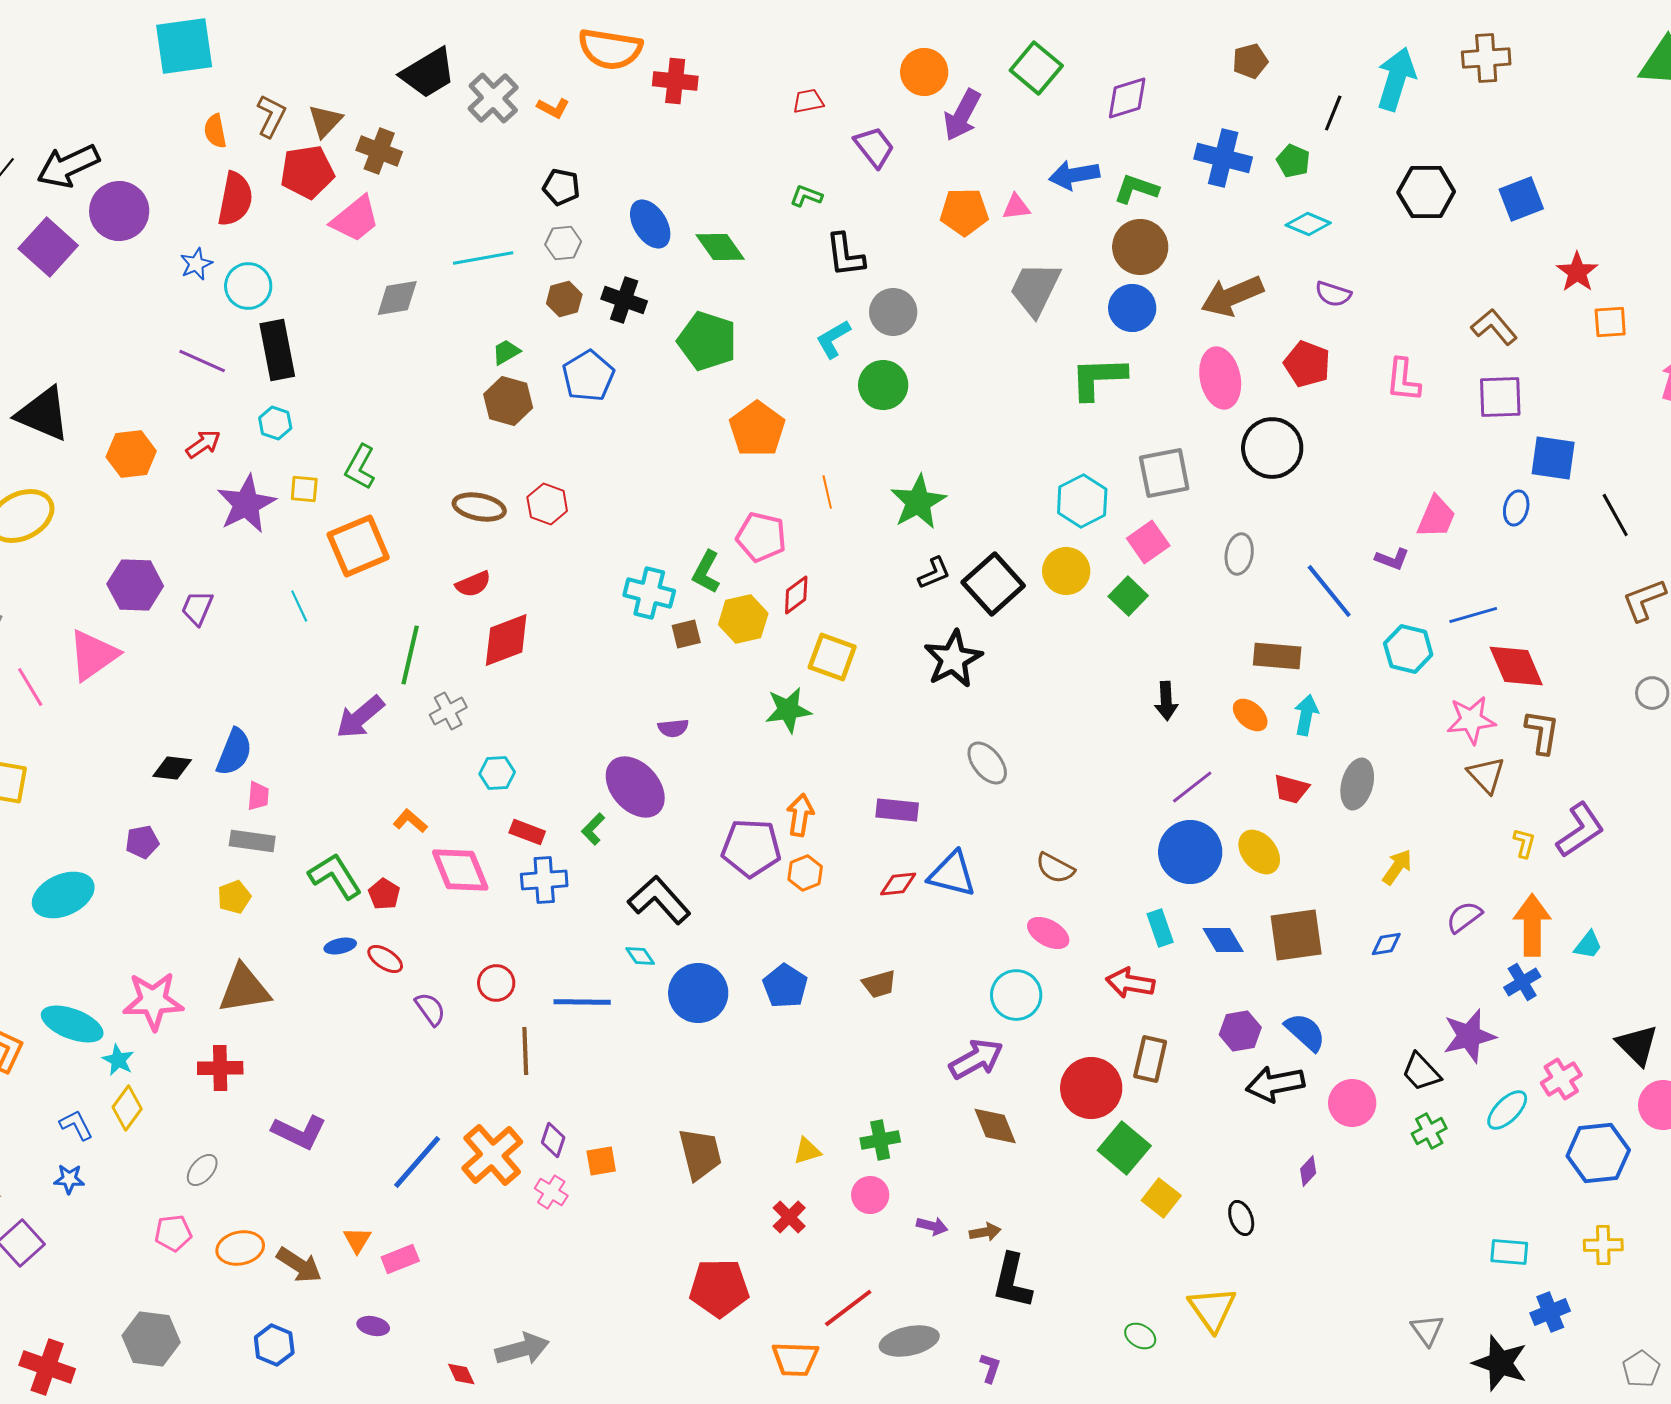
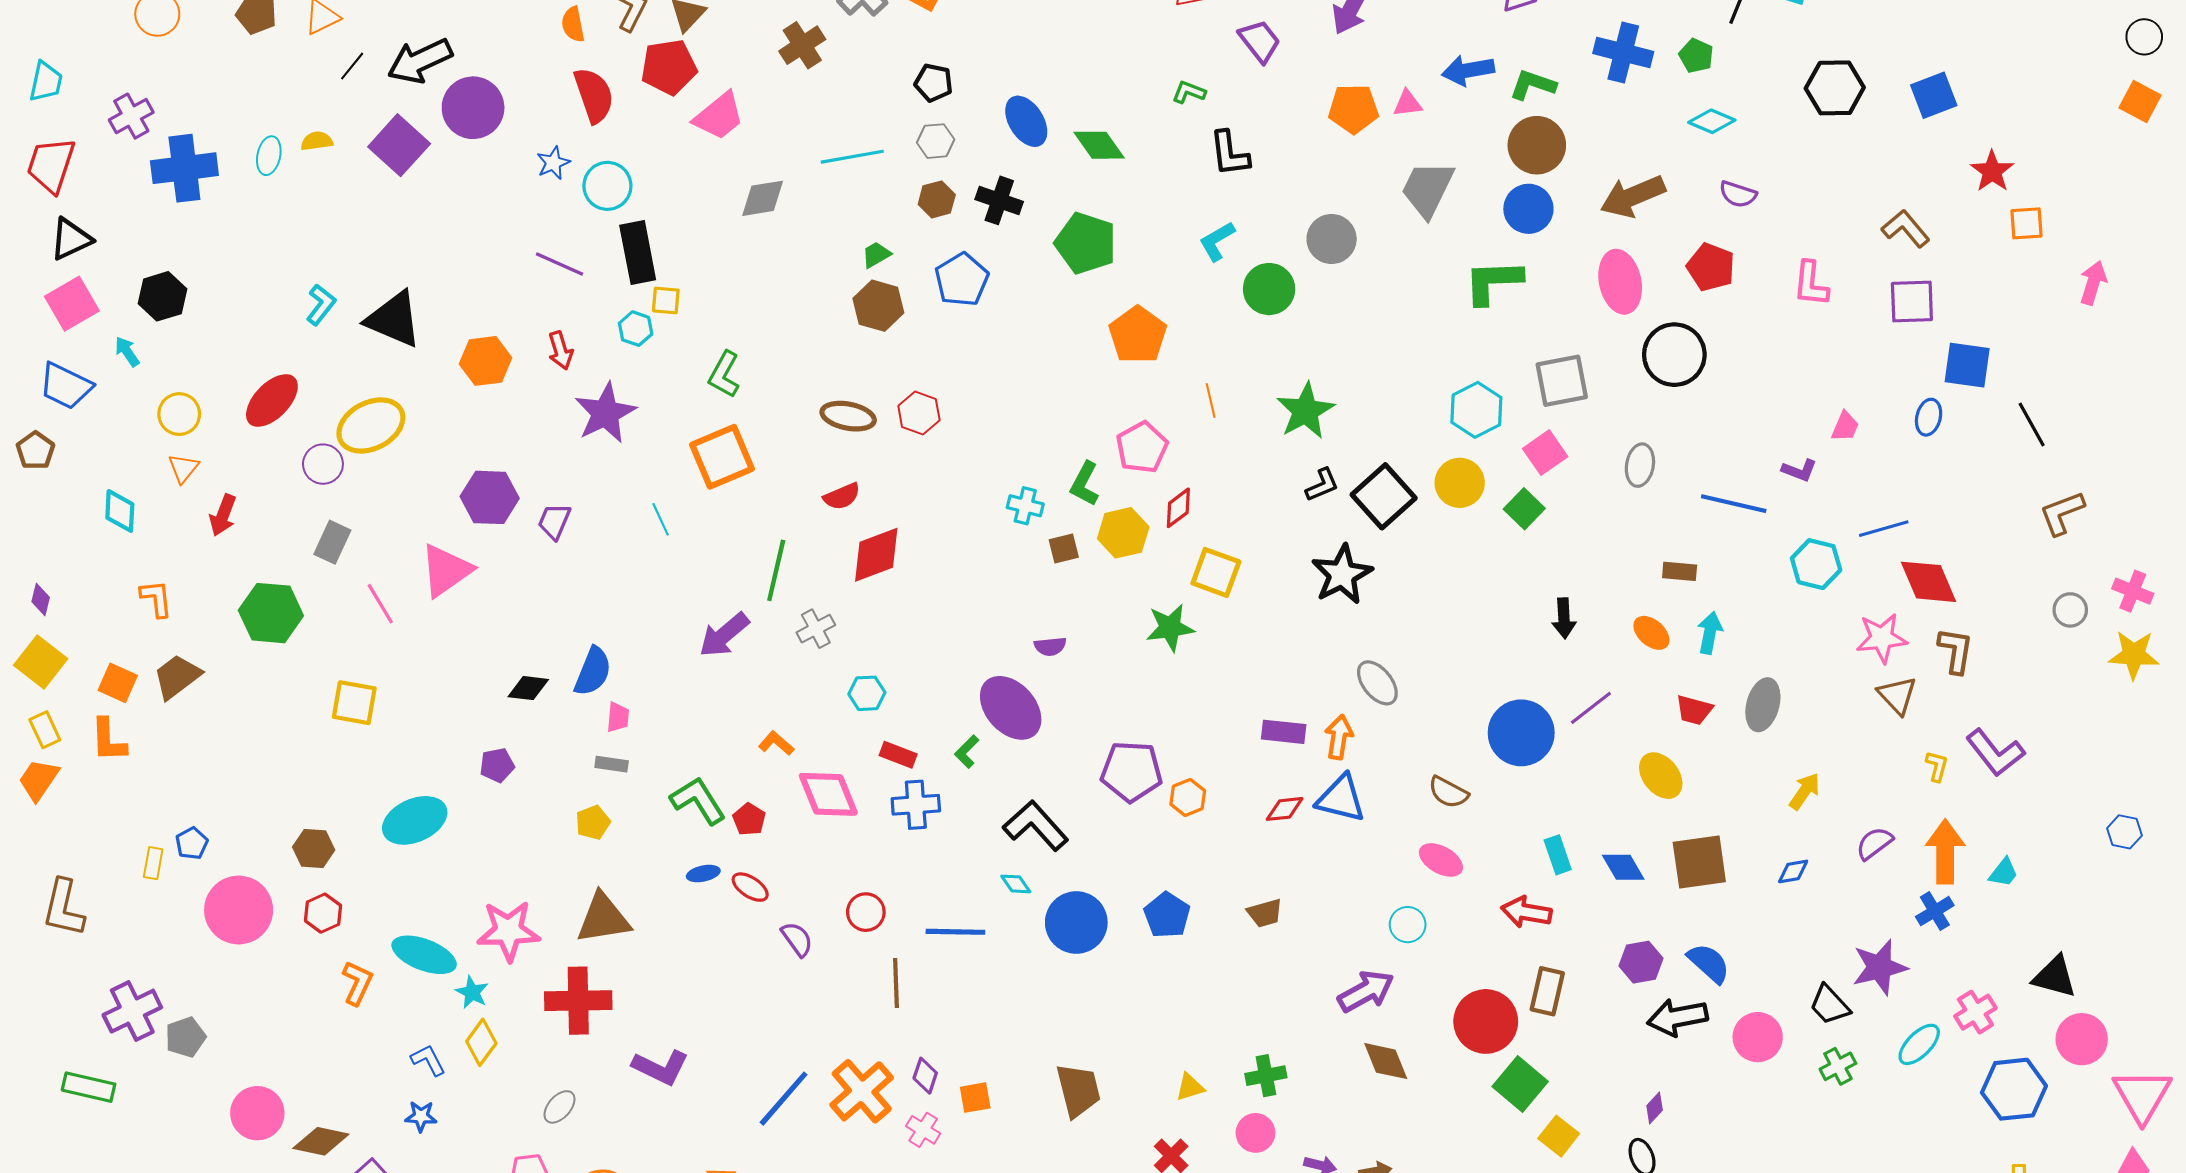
brown cross: (379, 151) -> (802, 45), moved, turned 36
red semicircle: (235, 199) -> (594, 95), turned -30
gray circle: (893, 312) -> (1332, 239), moved
red arrow: (203, 444) -> (561, 350), turned 108
yellow square: (304, 489) -> (666, 300), moved
pink trapezoid: (1436, 517) -> (1845, 427), size x0.7
pink pentagon: (761, 537) -> (1142, 447), turned 30
blue line: (1329, 591) -> (1734, 504), turned -38
cyan cross: (649, 593) -> (1025, 506), size x0.7
brown rectangle: (1277, 656) -> (1680, 571), size x0.7
orange arrow: (800, 815) -> (1339, 737), moved
purple L-shape: (1580, 830) -> (1995, 753), turned 86
gray rectangle: (252, 841) -> (612, 764), size x0.7
blue circle: (1190, 852) -> (1521, 733), moved
cyan circle: (1016, 995) -> (1408, 925), size x0.7
black triangle: (1637, 1045) -> (2055, 977), turned -30
red cross: (220, 1068) -> (578, 1001), size x1.4
purple diamond: (1308, 1171) -> (1655, 1108), moved

